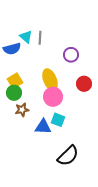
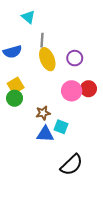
cyan triangle: (26, 37) -> (28, 17), moved
yellow ellipse: (50, 80) -> (47, 59), moved
pink circle: (53, 97) -> (72, 91), moved
brown star: (22, 110) -> (43, 113), moved

